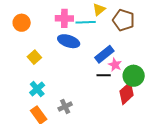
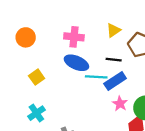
cyan line: (86, 22) -> (96, 77), moved
pink star: (115, 65) -> (120, 104), moved
black line: (104, 75) -> (114, 60), moved

